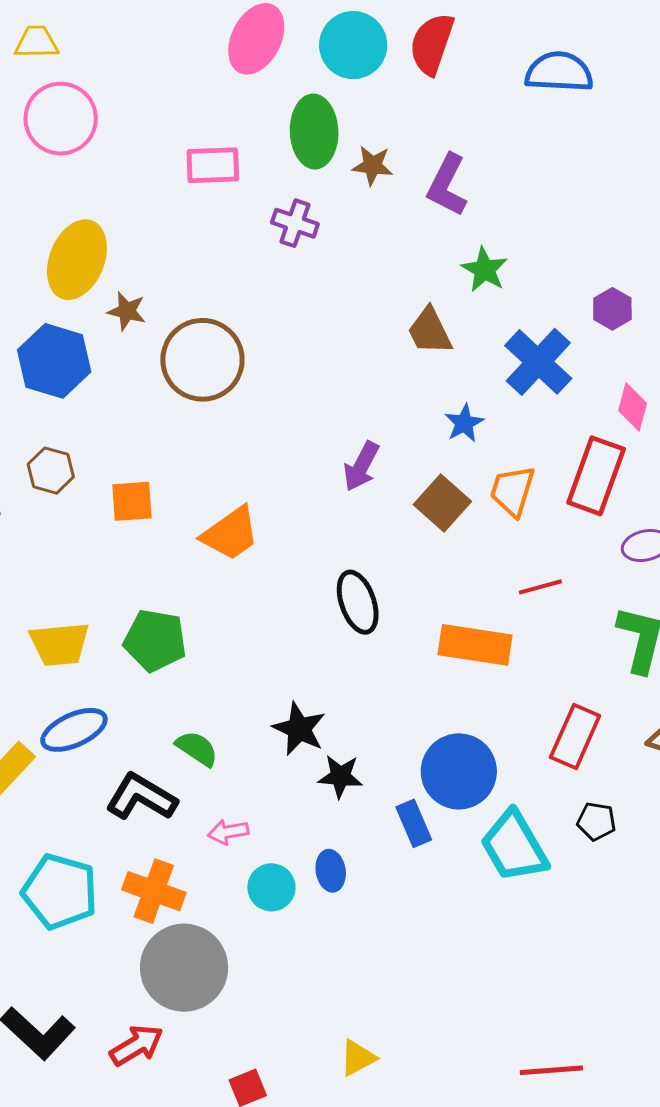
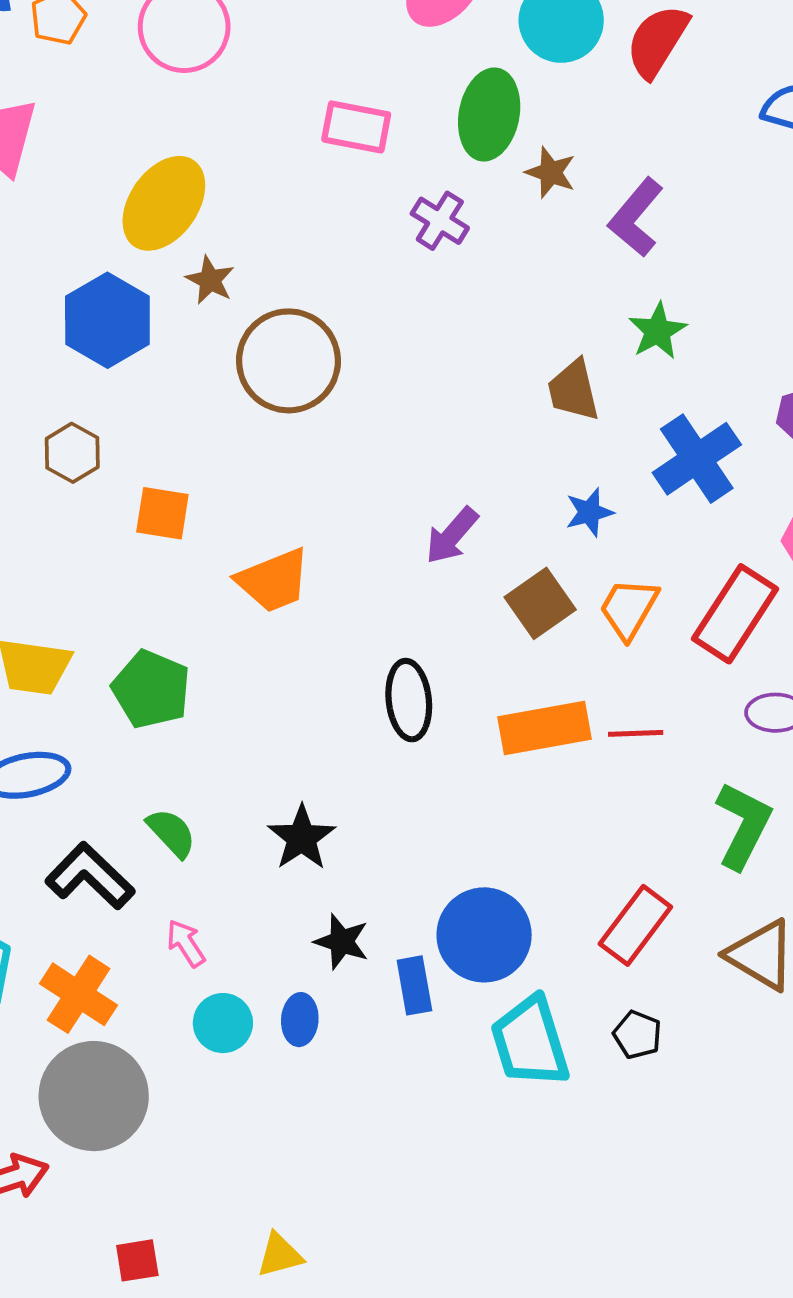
orange rectangle: (475, 645) -> (544, 728), moved, turned -32
black star: (340, 776) -> (342, 942), moved
pink arrow: (228, 832) -> (186, 943), turned 54

